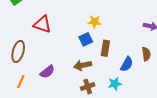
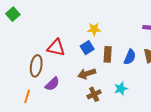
red triangle: (42, 24) -> (56, 48), moved
brown ellipse: (18, 51) -> (36, 66), moved
blue semicircle: (127, 64) -> (130, 57), moved

